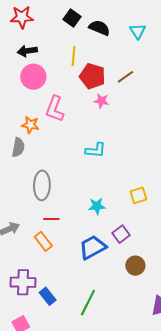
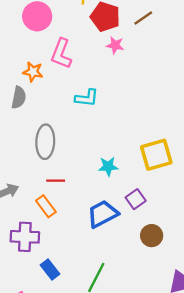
cyan L-shape: (96, 150) -> (87, 98), moved
yellow square: (138, 195) -> (156, 155), size x1.6
purple cross: (23, 282) -> (25, 237), moved

